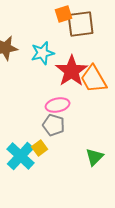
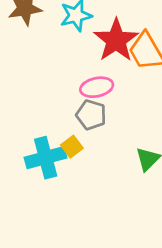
cyan cross: (21, 156) -> (46, 158), turned 32

